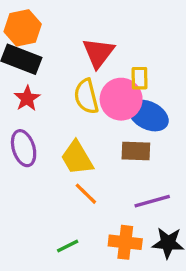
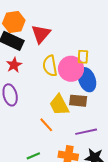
red triangle: (98, 53) -> (41, 34), moved
blue ellipse: (148, 116) -> (87, 80), turned 40
yellow trapezoid: (77, 158) -> (59, 105), moved

